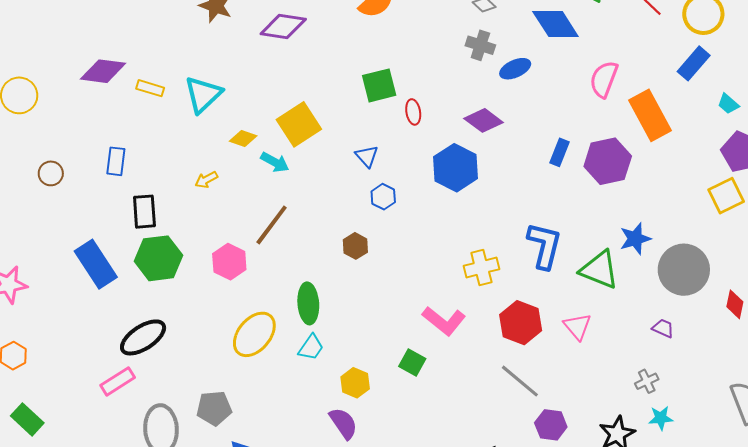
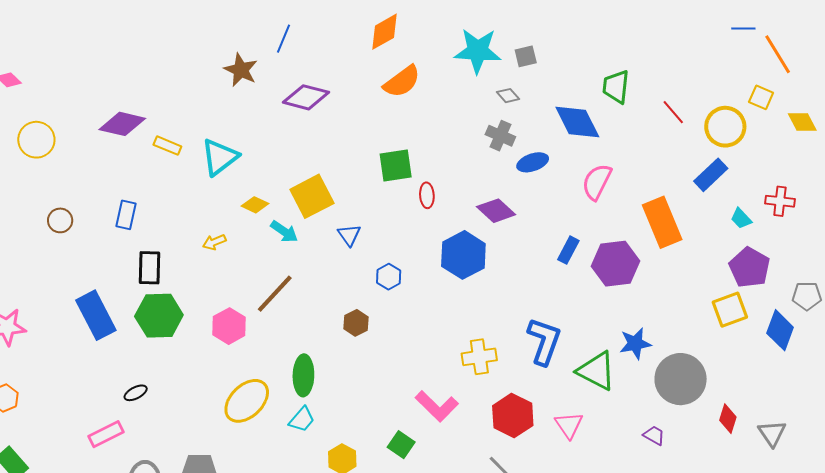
pink semicircle: (604, 79) -> (597, 182), moved
blue triangle: (367, 156) -> (349, 235), moved
black ellipse: (143, 337) -> (136, 393), size x0.5

